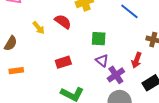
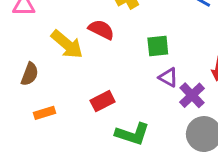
yellow arrow: (39, 28) -> (67, 44), size x1.6
red rectangle: (63, 62) -> (103, 101), moved

